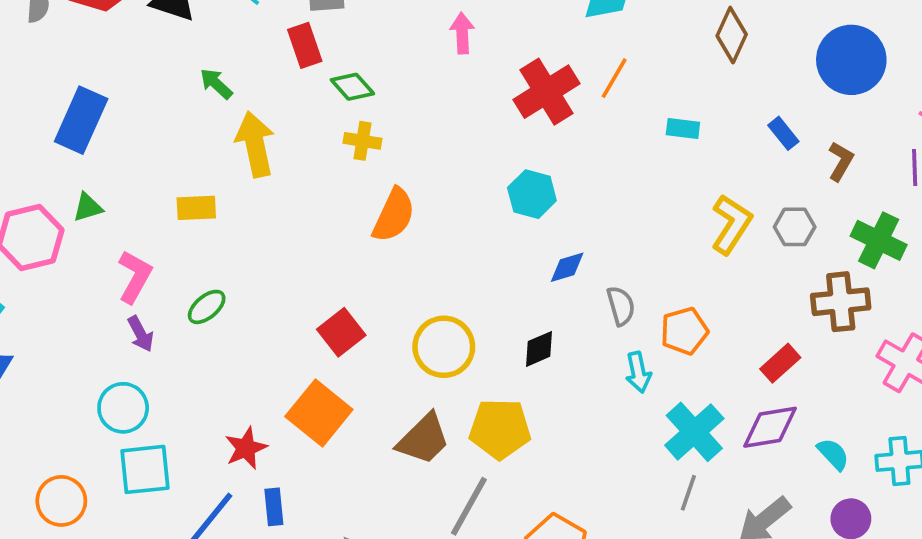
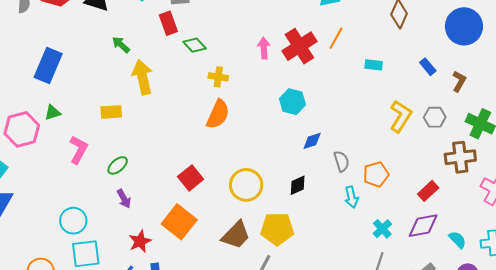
pink arrow: (462, 33) -> (264, 48), moved
yellow cross: (363, 141) -> (218, 77), moved
purple arrow: (141, 334) -> (124, 199), moved
cyan cross: (694, 432) -> (382, 229), size x0.6

